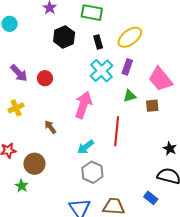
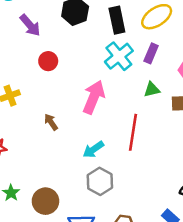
black rectangle: (98, 42) -> (117, 20), size x1.5
purple arrow: (19, 73) -> (30, 25), moved
brown circle: (34, 164) -> (45, 201), moved

